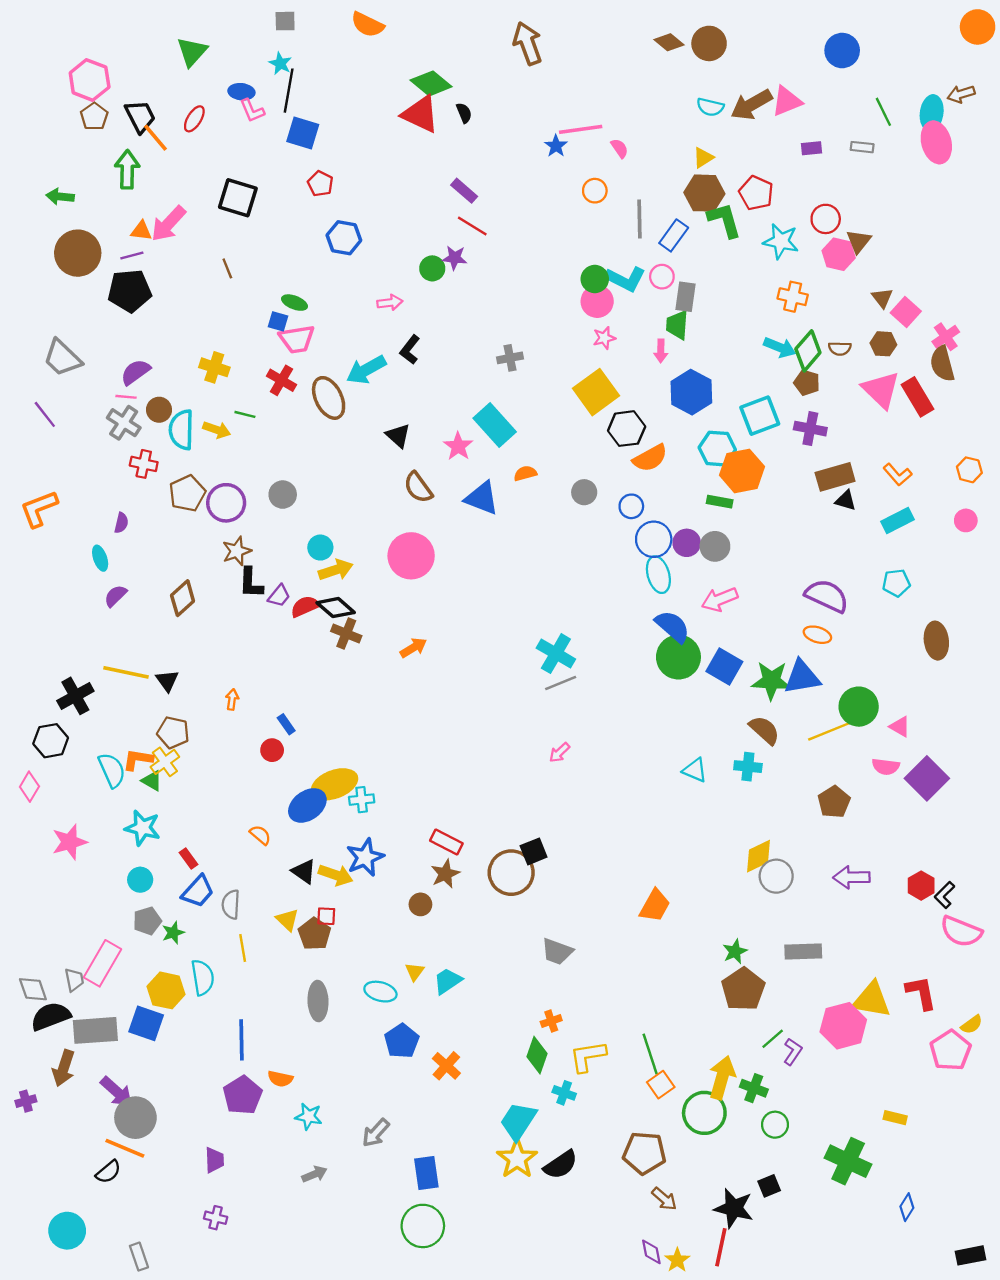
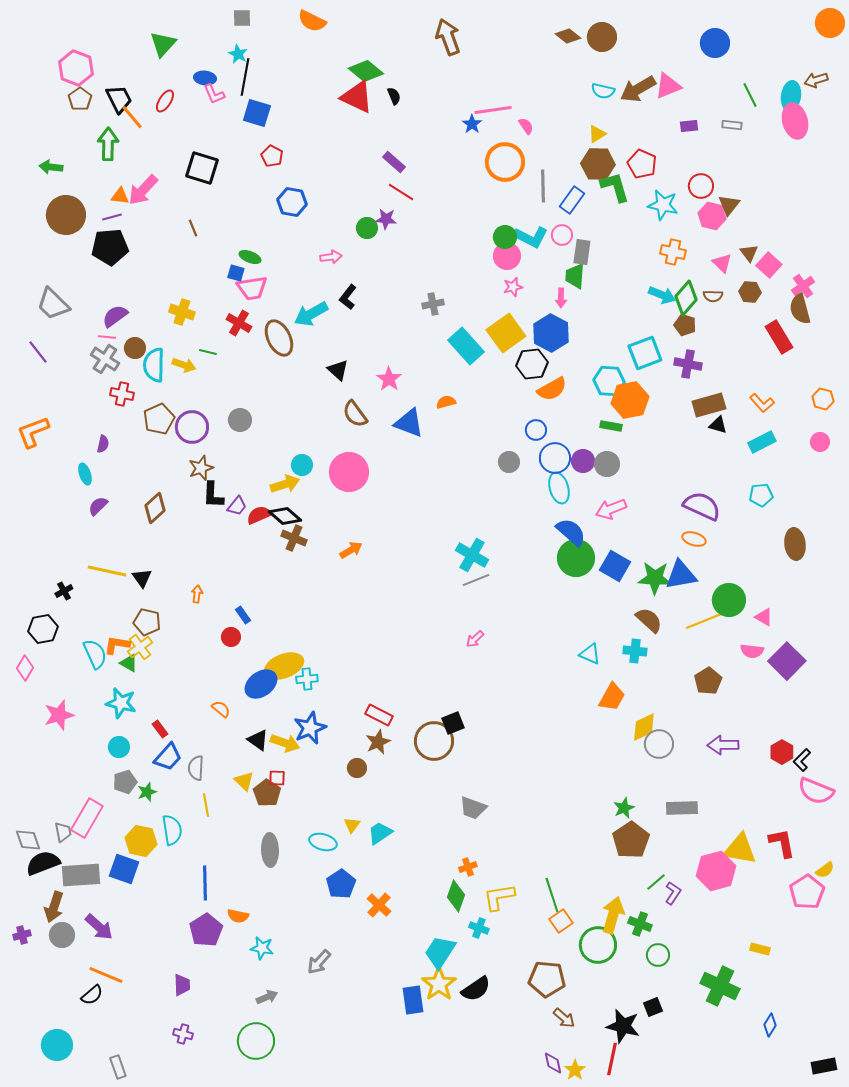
orange circle: (595, 191) -> (505, 162), size x1.8
pink triangle: (881, 390) -> (722, 263), moved, size x0.6
blue hexagon: (691, 392) -> (551, 333), moved
cyan rectangle: (495, 425) -> (466, 346), moved
gray circle: (584, 492) -> (509, 462), moved
cyan circle: (320, 548) -> (302, 465), moved
black cross: (75, 696) -> (64, 591), size x0.6
orange trapezoid: (655, 906) -> (612, 697), moved
gray circle: (135, 1118) -> (62, 935), moved, size x0.7
blue rectangle: (426, 1173) -> (413, 1000), moved
green circle: (423, 1226) -> (256, 1041), moved

